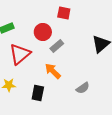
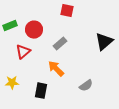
red circle: (43, 32) -> (34, 30), moved
red triangle: (20, 54) -> (23, 52), size x0.7

